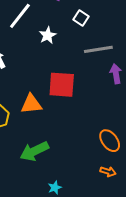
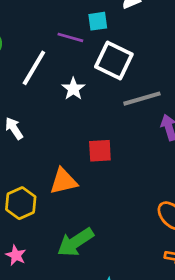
white square: (81, 18) -> (114, 60), size x1.8
red square: (62, 85) -> (100, 151), size x0.7

